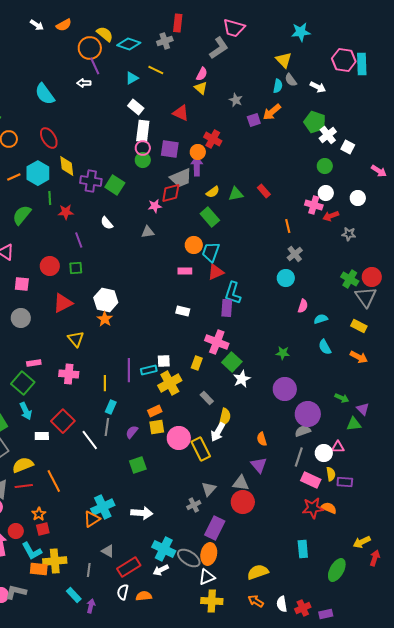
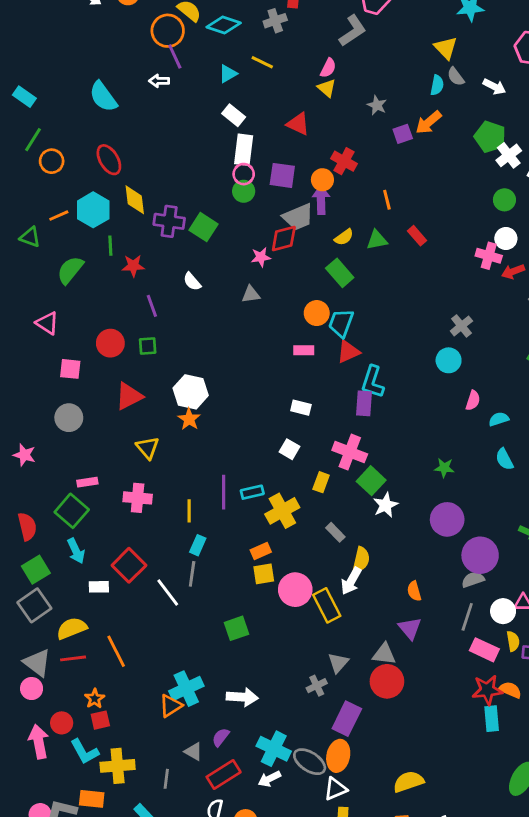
orange line: (288, 226) -> (387, 200), moved
white square: (164, 361) -> (289, 449), moved, turned 32
purple semicircle: (132, 432) -> (221, 737), moved
cyan rectangle: (303, 549) -> (492, 719), moved
orange rectangle: (39, 569) -> (92, 799), moved

